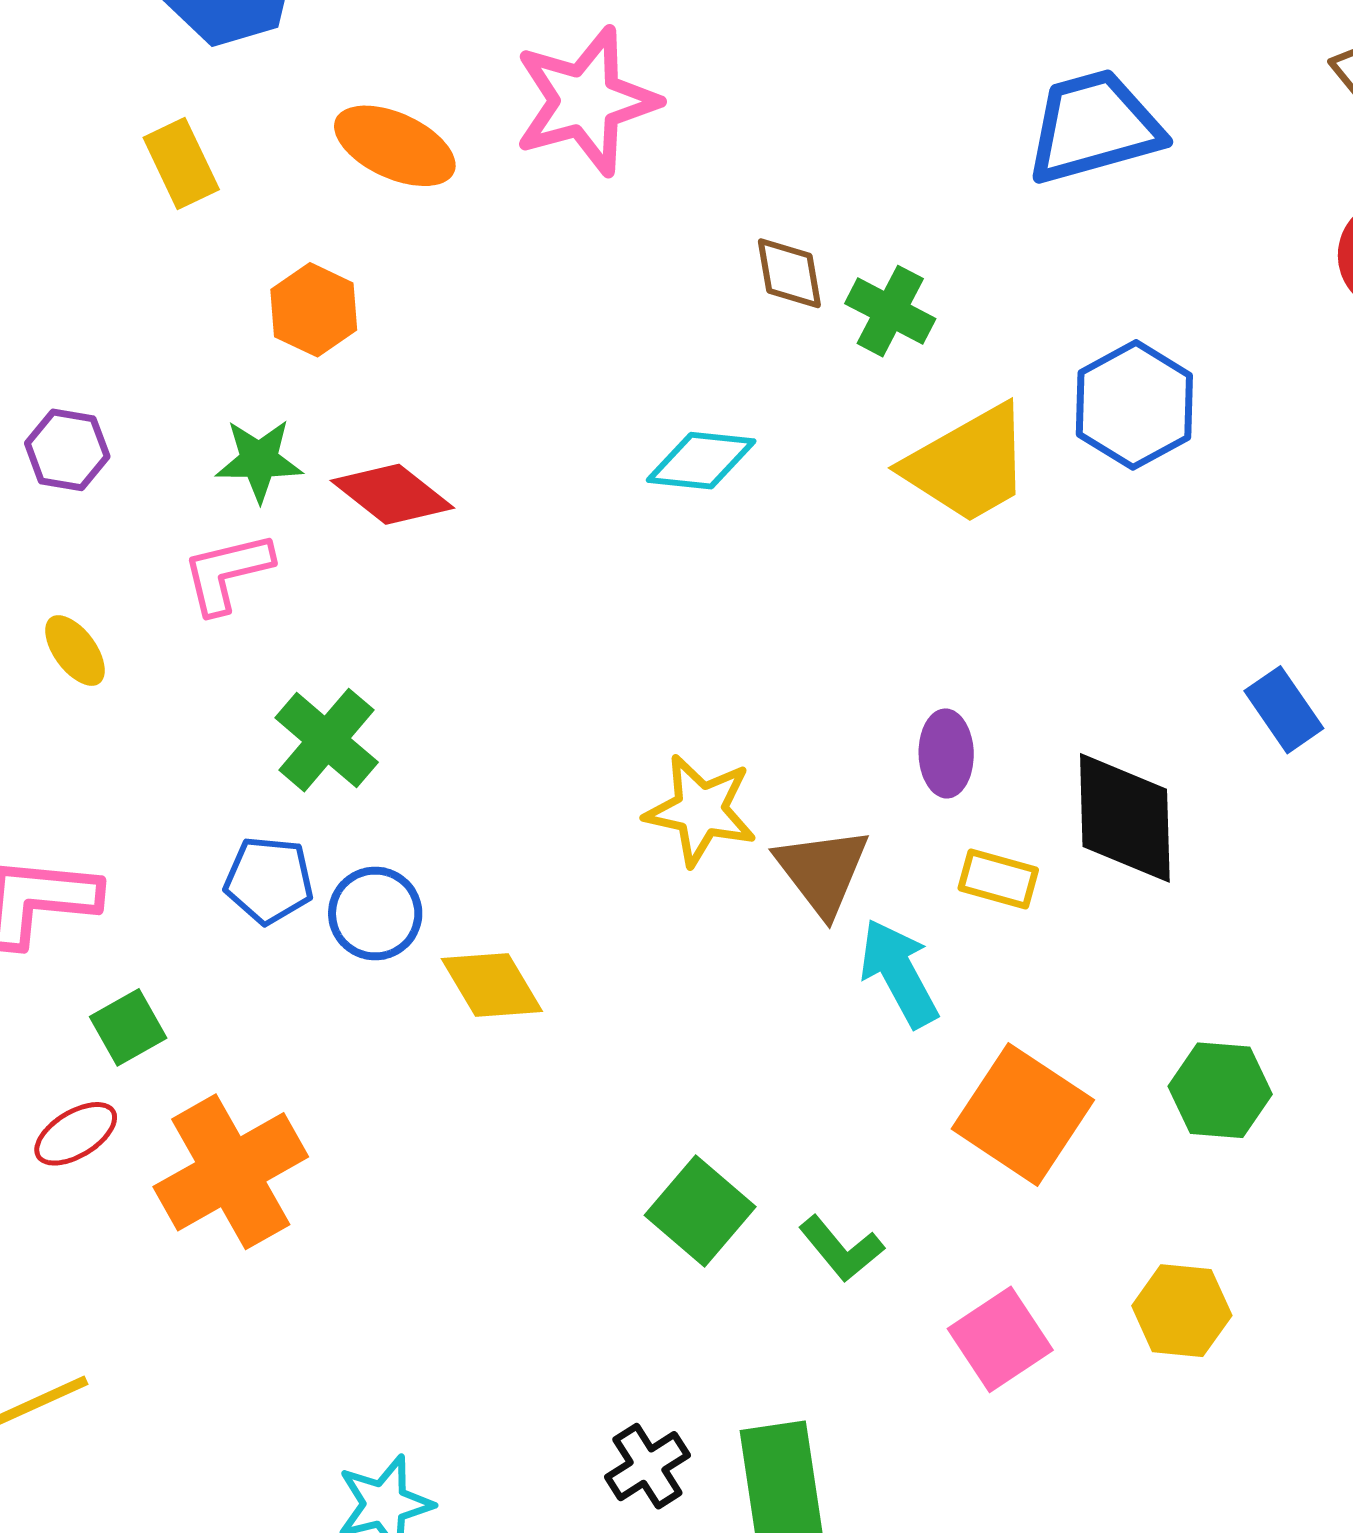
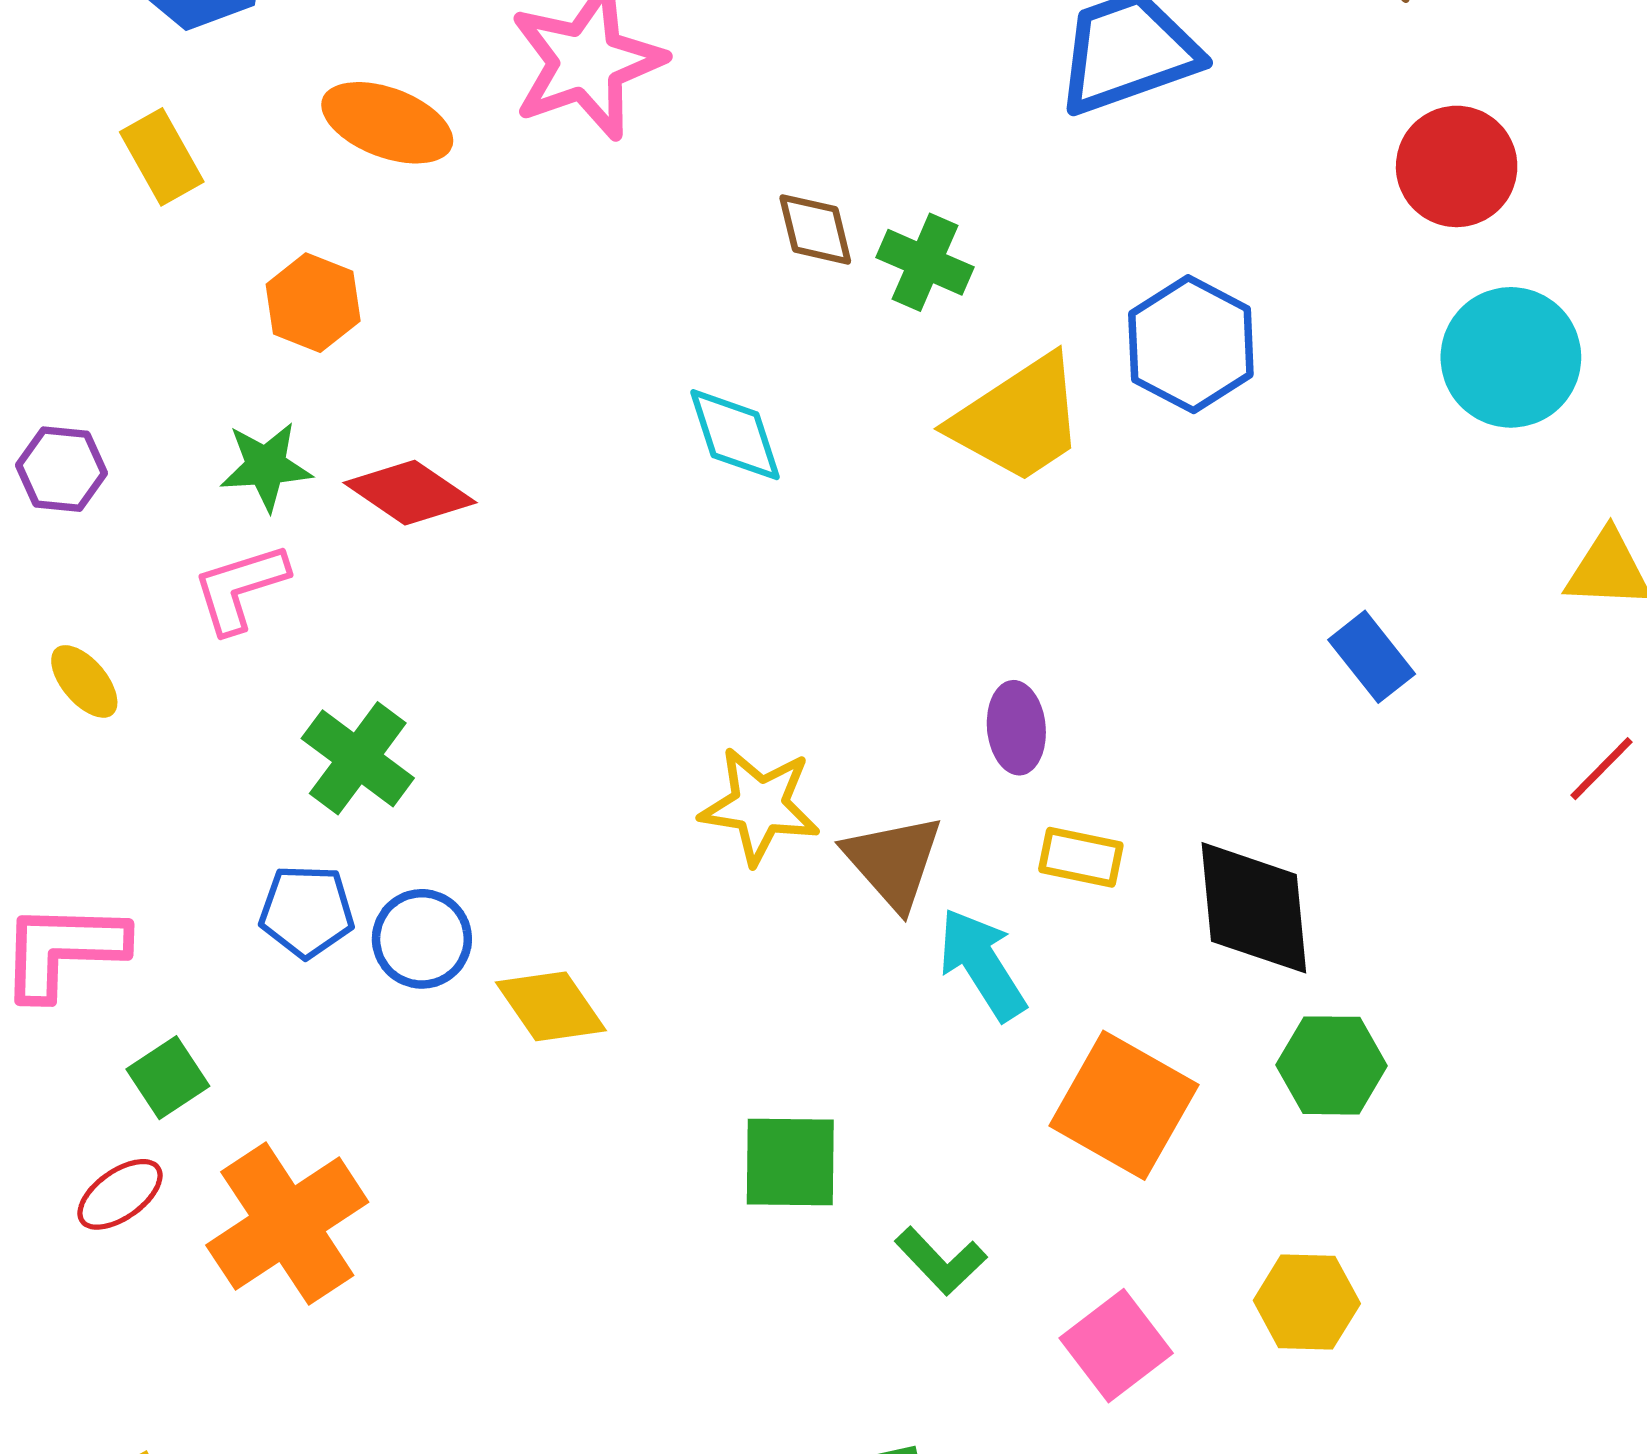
cyan diamond: (701, 461) -> (735, 435), turned 70
black diamond: (1125, 818) -> (1254, 908), moved
green square: (700, 1211) -> (790, 1162), moved, turned -36

